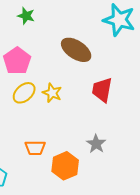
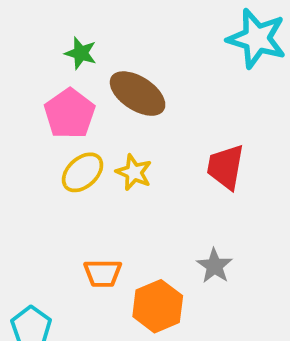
green star: (26, 16) -> (81, 53), moved
brown ellipse: (76, 50) -> (138, 94), moved

